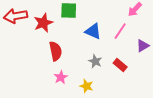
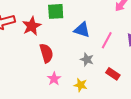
pink line: (120, 31) -> (107, 40), moved
red rectangle: (120, 65) -> (113, 74), moved

